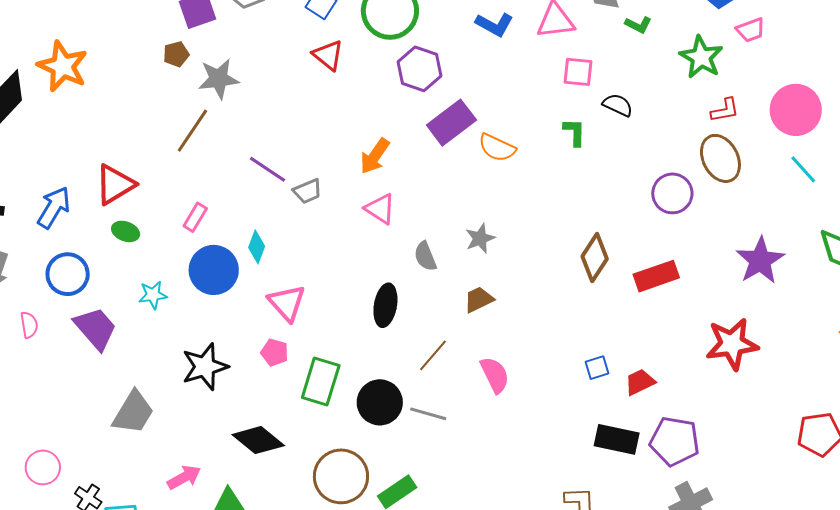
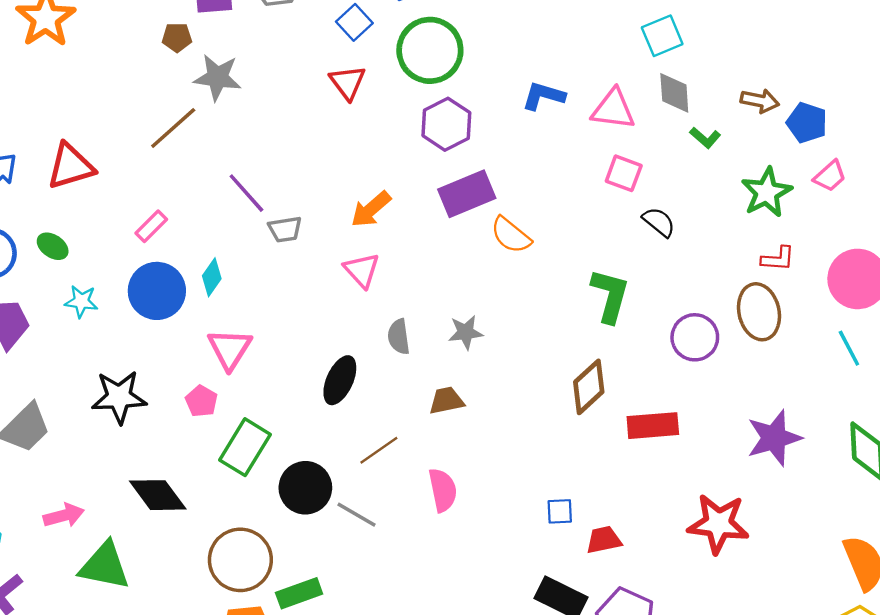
blue L-shape: (494, 24) -> (543, 96), turned 153
pink trapezoid: (751, 30) -> (830, 176), turned -36
green L-shape: (574, 132) -> (610, 296), moved, size x1.6
green ellipse: (126, 231) -> (53, 246), moved

